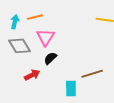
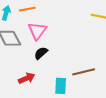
red arrow: (32, 75) -> (27, 78), moved

